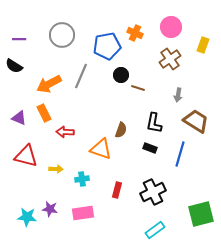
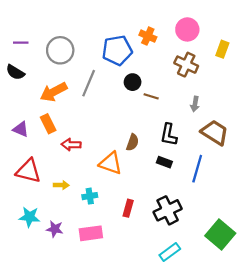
gray circle: (62, 35) -> (60, 50), moved
brown cross: (170, 59) -> (186, 65), turned -30
green square: (201, 214) -> (220, 234), turned -36
cyan star: (27, 217) -> (29, 217), moved

